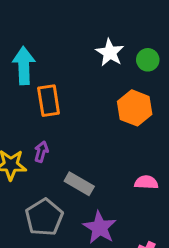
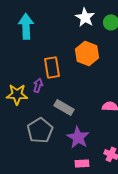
orange rectangle: (49, 101) -> (52, 67), moved
orange hexagon: (135, 108) -> (87, 53), moved

